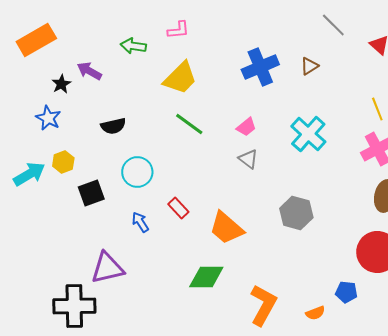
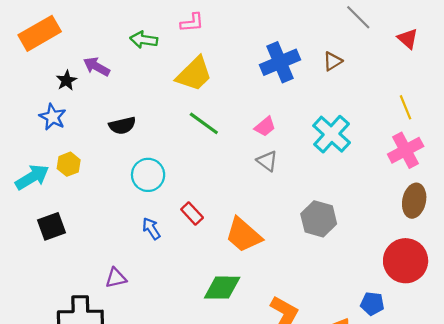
black square: (91, 193) -> (51, 226), moved
purple triangle: (107, 268) -> (116, 278), size x0.6

